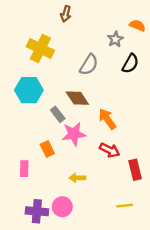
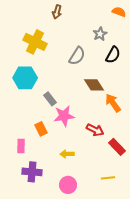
orange semicircle: (137, 25) -> (119, 12), moved
brown diamond: (77, 98) -> (94, 85), moved
orange arrow: (107, 119) -> (113, 103), moved
red rectangle: (135, 170) -> (117, 147), turned -30
pink circle: (62, 207) -> (68, 185), moved
purple cross: (37, 211) -> (32, 172), moved

